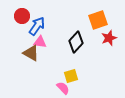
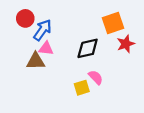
black diamond: (76, 42) -> (88, 48), turned 35
brown triangle: (31, 53) -> (36, 61), turned -30
pink semicircle: (63, 88) -> (96, 77), moved

